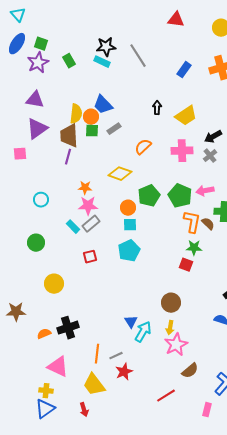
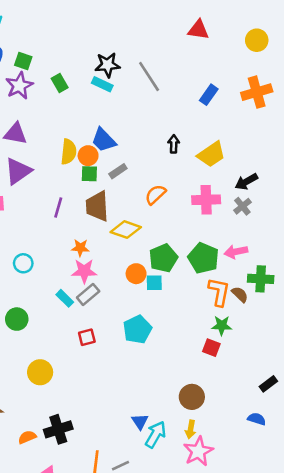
brown trapezoid: (69, 136) -> (97, 206), moved
cyan square: (130, 225) -> (154, 283), moved

